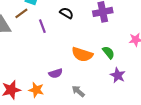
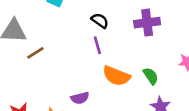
brown line: (21, 13) -> (35, 53), moved
purple line: (42, 26) -> (97, 45), moved

